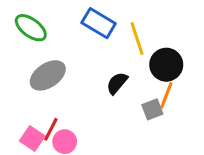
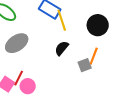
yellow line: (137, 38) -> (62, 20), moved
black circle: (166, 65) -> (98, 25), moved

